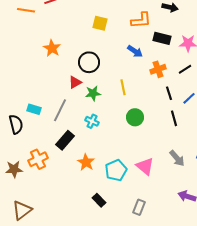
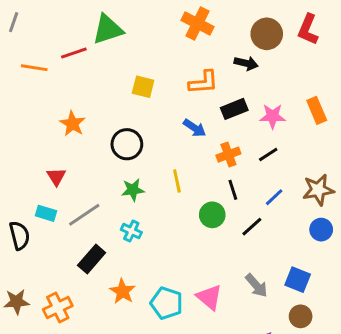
black rectangle: (162, 38) -> (234, 109), turned -36
red triangle: (75, 82) -> (56, 177), moved, turned -32
black line: (169, 93) -> (233, 190), moved
gray line: (60, 110) -> (84, 215), turned 30
green circle: (135, 117) -> (212, 215), moved
black line: (174, 118) -> (252, 227), turned 63
orange cross: (38, 159) -> (58, 308), moved
cyan pentagon: (116, 170) -> (167, 303), turned -30

